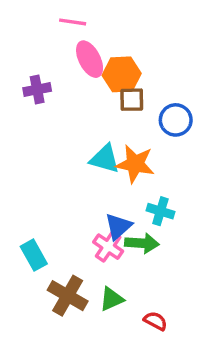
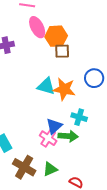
blue circle: (176, 120) -> (94, 78), moved

